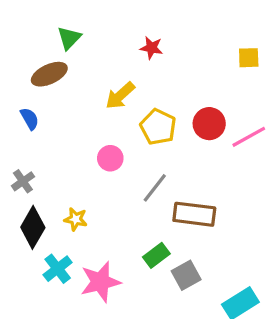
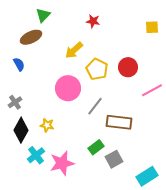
pink line: (249, 137) -> (152, 90), moved
pink circle: (110, 158) -> (68, 88), size x1.6

